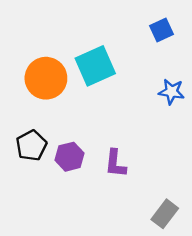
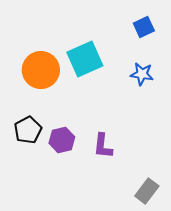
blue star: (171, 92) -> (142, 74), moved

